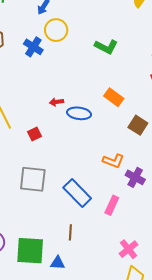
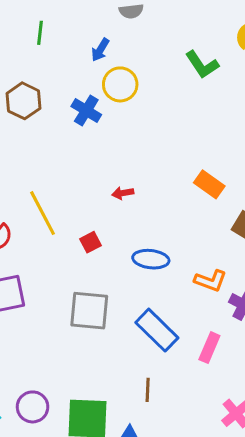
green L-shape: (106, 47) -> (202, 65), moved, turned 30
blue ellipse: (79, 113) -> (151, 259), moved

